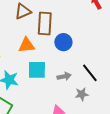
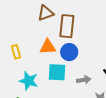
blue circle: (63, 42) -> (69, 52), moved

